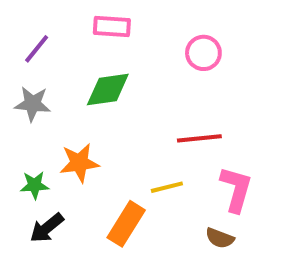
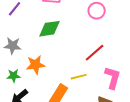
gray star: (33, 104) -> (13, 46), moved
red line: (199, 138) -> (95, 53), turned -35

